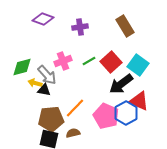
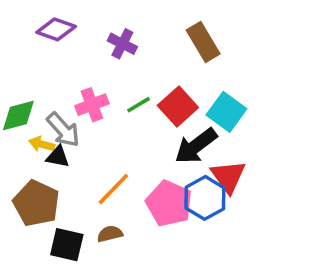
purple cross: (80, 27) -> (122, 44), turned 35
red triangle: (139, 101) -> (228, 176), turned 30
brown pentagon: (51, 119) -> (36, 203), moved, turned 30

